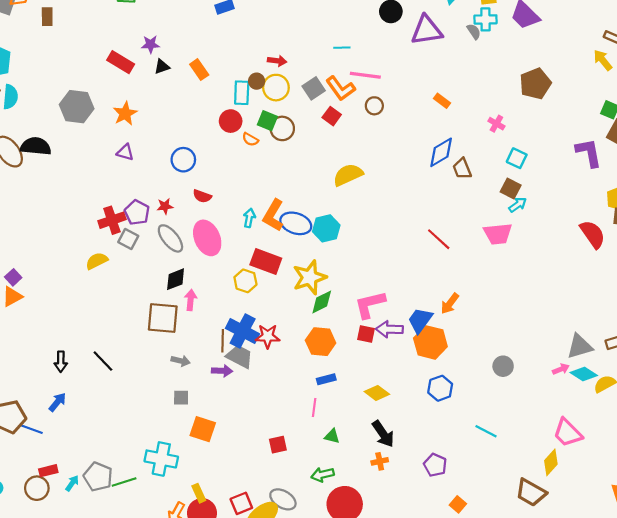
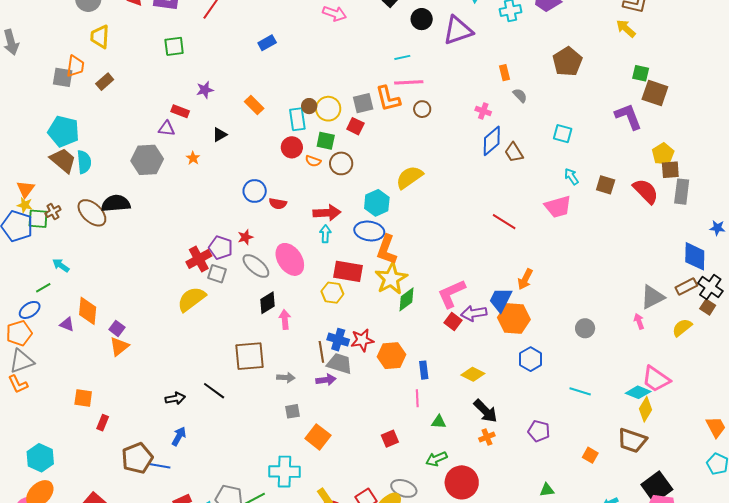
brown rectangle: (47, 17) -> (105, 82), turned 60
gray semicircle: (474, 32) -> (520, 95), moved
cyan line: (342, 48) -> (402, 57), moved
red arrow: (277, 61) -> (327, 213), moved, size x1.5
red rectangle: (121, 62) -> (180, 111), size x0.7
black triangle: (162, 67) -> (220, 135), moved
gray square: (314, 88) -> (363, 103), turned 30
orange L-shape: (341, 88) -> (388, 99), turned 32
orange rectangle: (442, 101) -> (505, 73), moved, turned 49
orange star: (125, 113) -> (193, 158), size x0.6
red square: (332, 116) -> (355, 126), moved
pink cross: (496, 124) -> (483, 111), moved
brown circle: (282, 128) -> (341, 163), moved
purple triangle: (125, 152) -> (166, 129), moved
brown square: (511, 188) -> (606, 185), moved
red semicircle: (202, 196) -> (278, 204), moved
cyan arrow: (518, 205) -> (571, 176), turned -78
orange L-shape: (273, 215) -> (387, 250), moved
cyan hexagon: (326, 228) -> (377, 203), moved
yellow semicircle: (97, 261) -> (191, 299), size x1.4
brown square: (163, 318) -> (249, 356), moved
blue cross: (243, 331) -> (338, 340), size x0.7
red square: (366, 334) -> (453, 322), turned 36
orange hexagon: (321, 342) -> (391, 356), moved
black arrow: (61, 362) -> (175, 398), turned -90
pink arrow: (561, 369) -> (639, 321), turned -77
cyan diamond: (584, 374) -> (638, 392), moved
blue rectangle: (326, 379) -> (424, 370), turned -72
orange square: (203, 429) -> (318, 437), turned 30
orange square: (458, 504) -> (590, 455), moved

